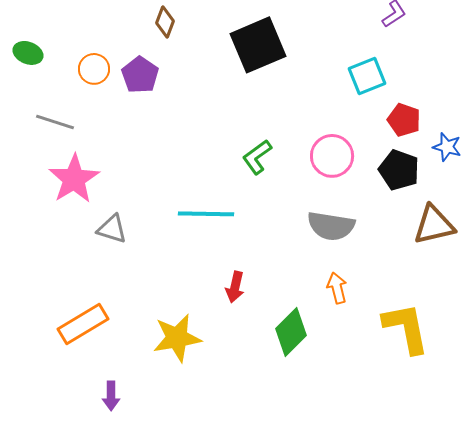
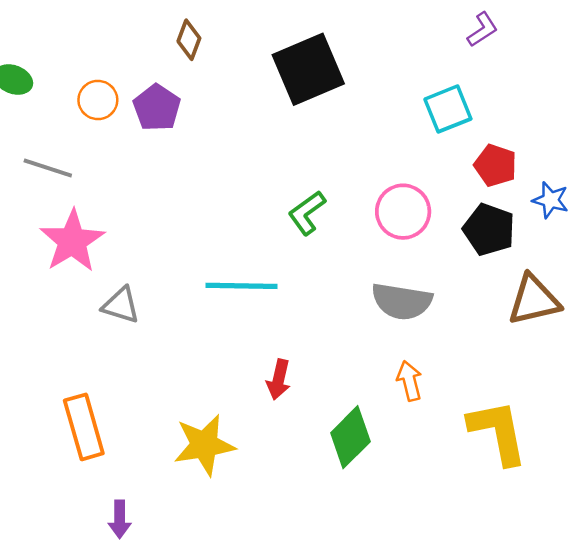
orange rectangle: (83, 324) -> (84, 427), turned -75

